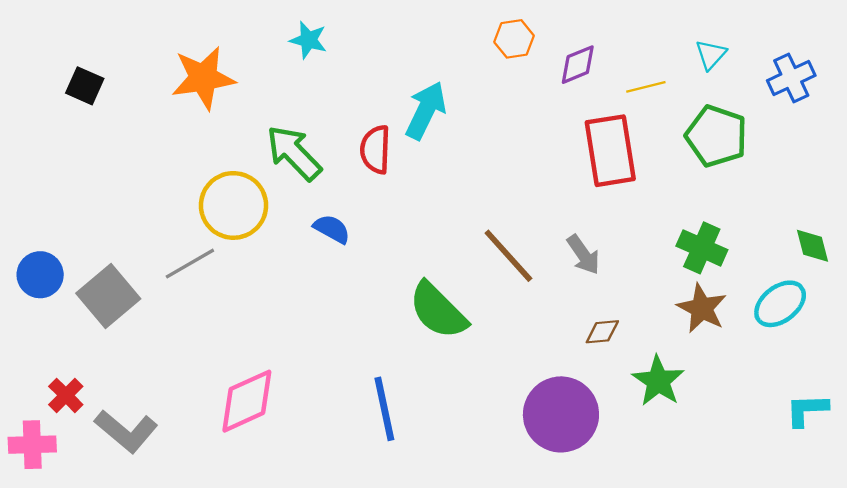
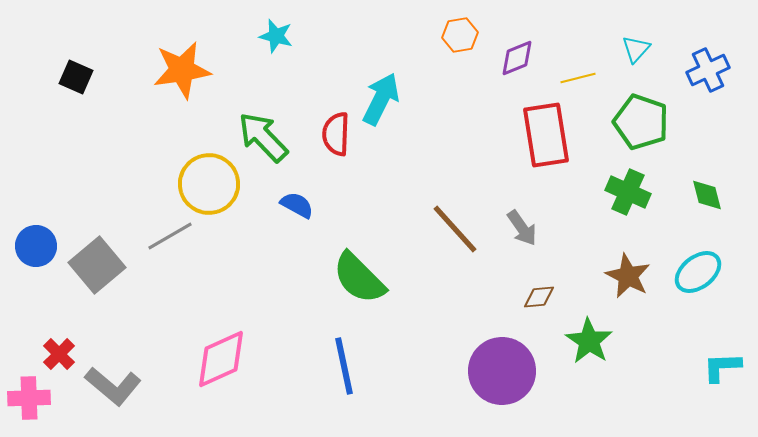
green diamond: (812, 246) -> (707, 195), moved
green cross: (702, 248) -> (628, 192), moved
green semicircle: (438, 311) -> (359, 278), moved

